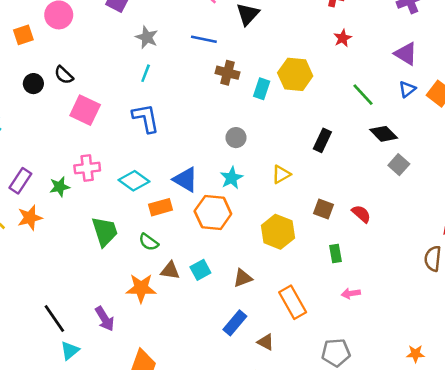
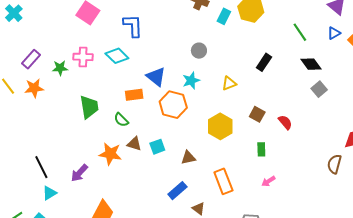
cyan diamond: (134, 181) -> (117, 56), moved
pink arrow: (351, 293) -> (268, 181), turned -32
purple arrow: (105, 319) -> (79, 173), turned 66

